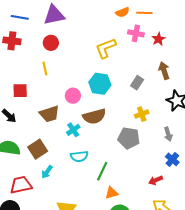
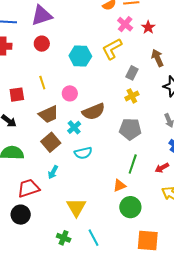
pink cross: (136, 33) -> (125, 24), turned 35
yellow L-shape: (106, 48) -> (112, 49), moved
yellow line: (45, 68) -> (42, 83), moved
cyan hexagon: (100, 84) -> (80, 56), moved
yellow cross: (142, 114) -> (132, 96), moved
brown square: (38, 149) -> (51, 142), moved
green line: (102, 171) -> (133, 164), moved

